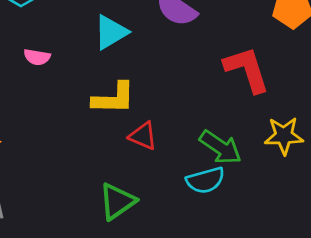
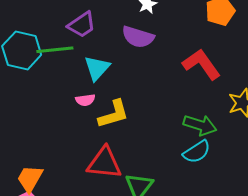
pink semicircle: (37, 57) -> (85, 100), moved
red triangle: (143, 136) -> (104, 163), moved, size x1.6

